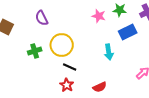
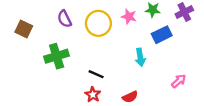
yellow circle: (62, 45) -> (98, 23), moved
green cross: (35, 51) -> (57, 56), size x1.5

